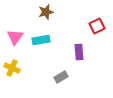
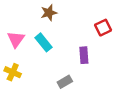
cyan rectangle: (41, 40) -> (44, 42), turned 60

